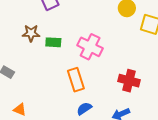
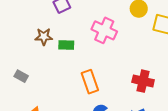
pink cross: (90, 47) -> (104, 30), moved

